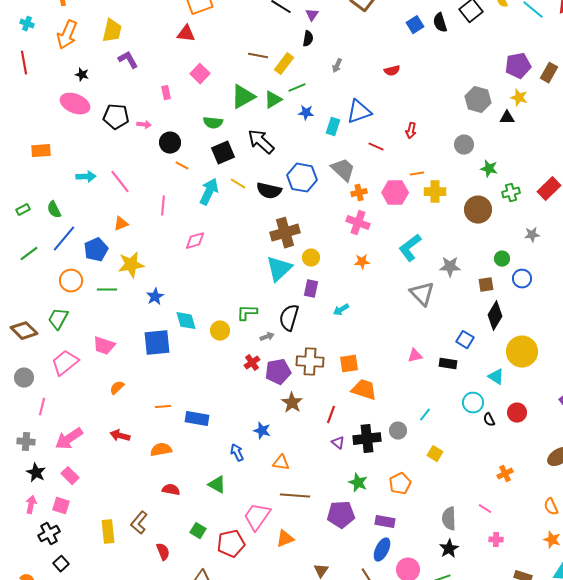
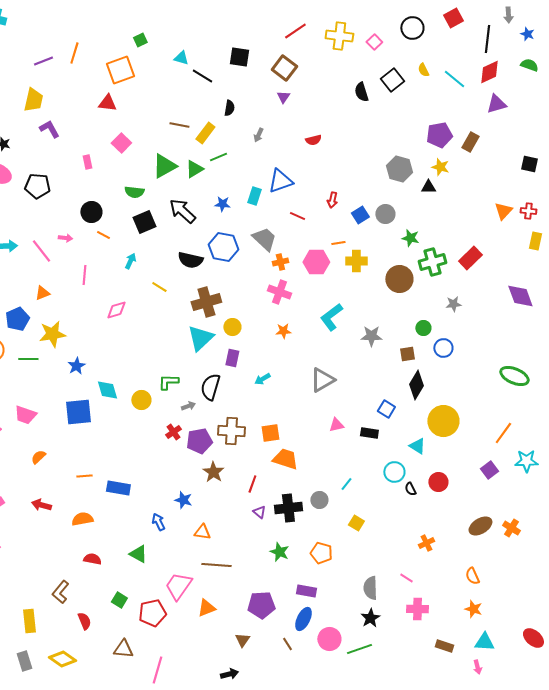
purple triangle: (312, 15) -> (283, 97), moved
blue square: (415, 25) -> (360, 215), moved
blue star: (306, 113) -> (222, 204), moved
pink arrow: (144, 125) -> (65, 238), moved
yellow line: (238, 184) -> (159, 287), moved
cyan arrow: (209, 192) -> (130, 261), size x0.6
green cross: (511, 193) -> (432, 262), size x1.5
gray triangle: (422, 294) -> (322, 380), moved, turned 44
orange pentagon: (400, 484) -> (321, 553), turned -30
purple pentagon: (341, 515) -> (261, 605), moved
yellow rectangle: (108, 532) -> (29, 621), moved
pink cross: (496, 540) -> (417, 609), size x1.5

